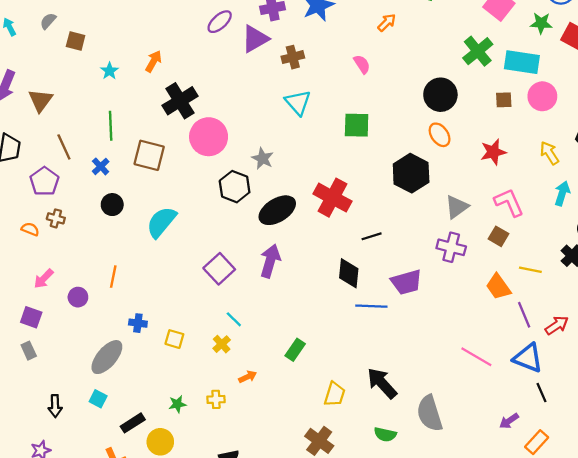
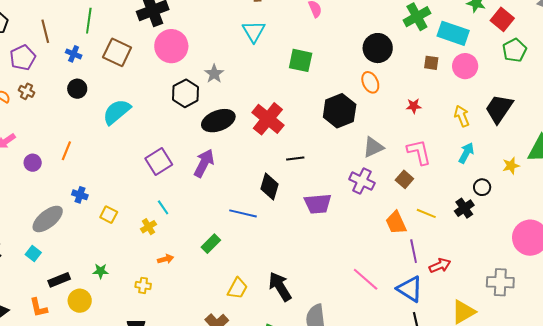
red star: (493, 152) -> (414, 106), size x0.7
blue cross: (101, 166) -> (74, 54), turned -35
blue line: (371, 306) -> (243, 213), moved
yellow cross: (216, 399) -> (143, 285), moved

